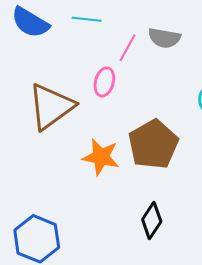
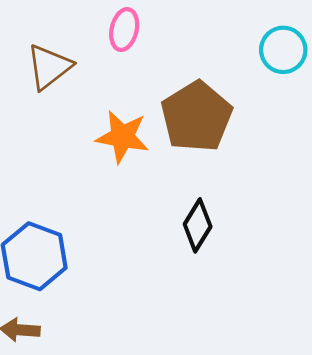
brown triangle: (51, 107) -> (49, 67), size x0.7

